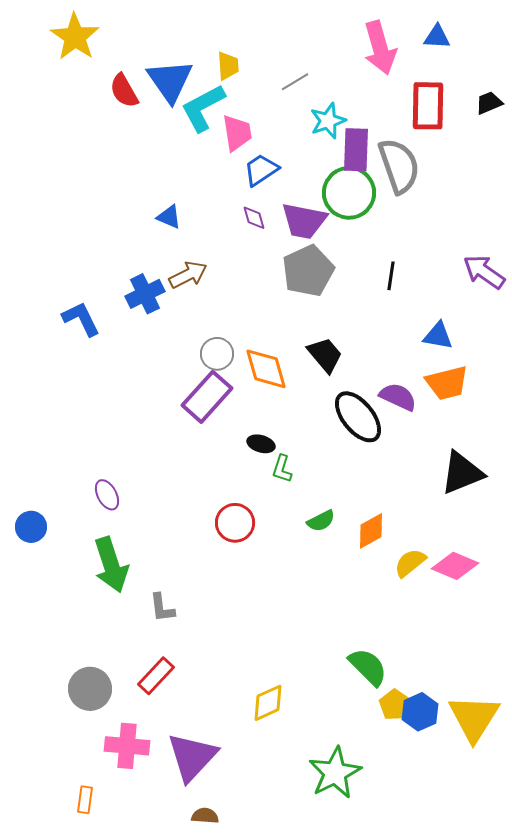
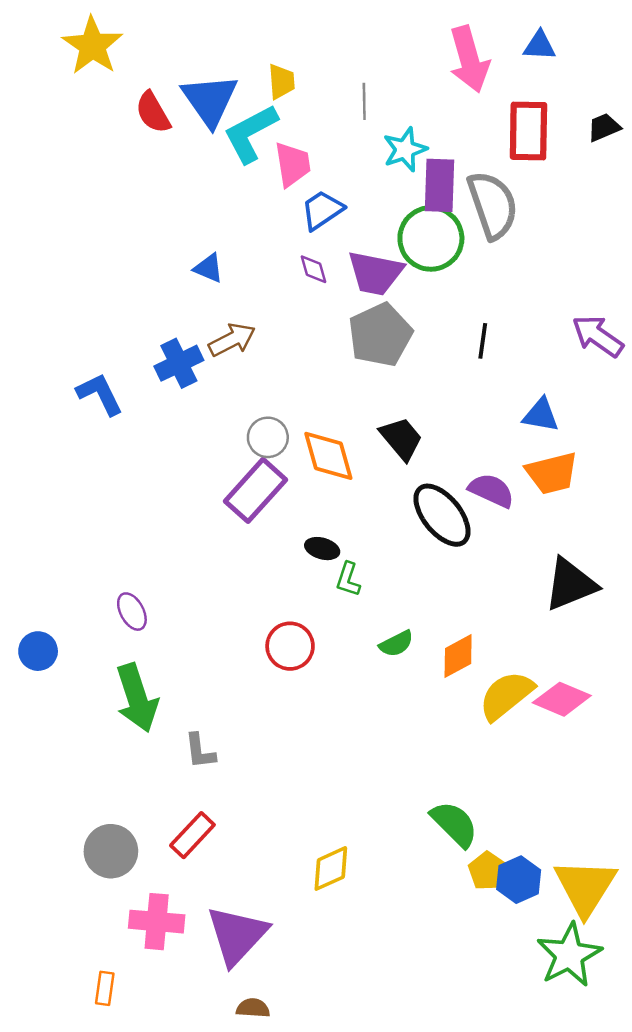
gray line: (295, 82) -> (364, 101), turned -60
yellow semicircle: (410, 563) -> (506, 696), size x1.4
green star: (335, 773) -> (569, 955), moved

